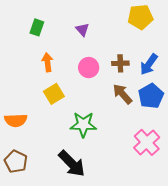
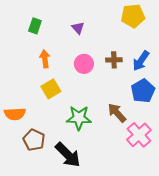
brown arrow: (122, 94) -> (117, 113), moved
brown pentagon: (16, 161) -> (34, 140), moved

